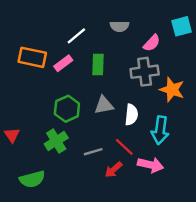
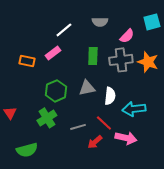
orange rectangle: (32, 57) -> (27, 61), moved, size x0.7
green rectangle: (98, 65) -> (93, 56), moved
orange star: (172, 90) -> (148, 62), moved
cyan arrow: (160, 130) -> (134, 109), turned 75

